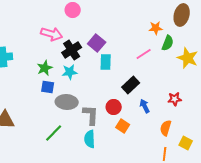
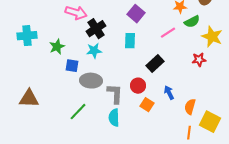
purple square: (97, 43) -> (136, 14), moved
green semicircle: (168, 43) -> (192, 22), turned 42
green star: (45, 68) -> (57, 47), moved
red star: (175, 99) -> (199, 60), moved
blue arrow: (145, 106) -> (169, 93), moved
yellow square: (186, 143) -> (210, 122), size x1.5

